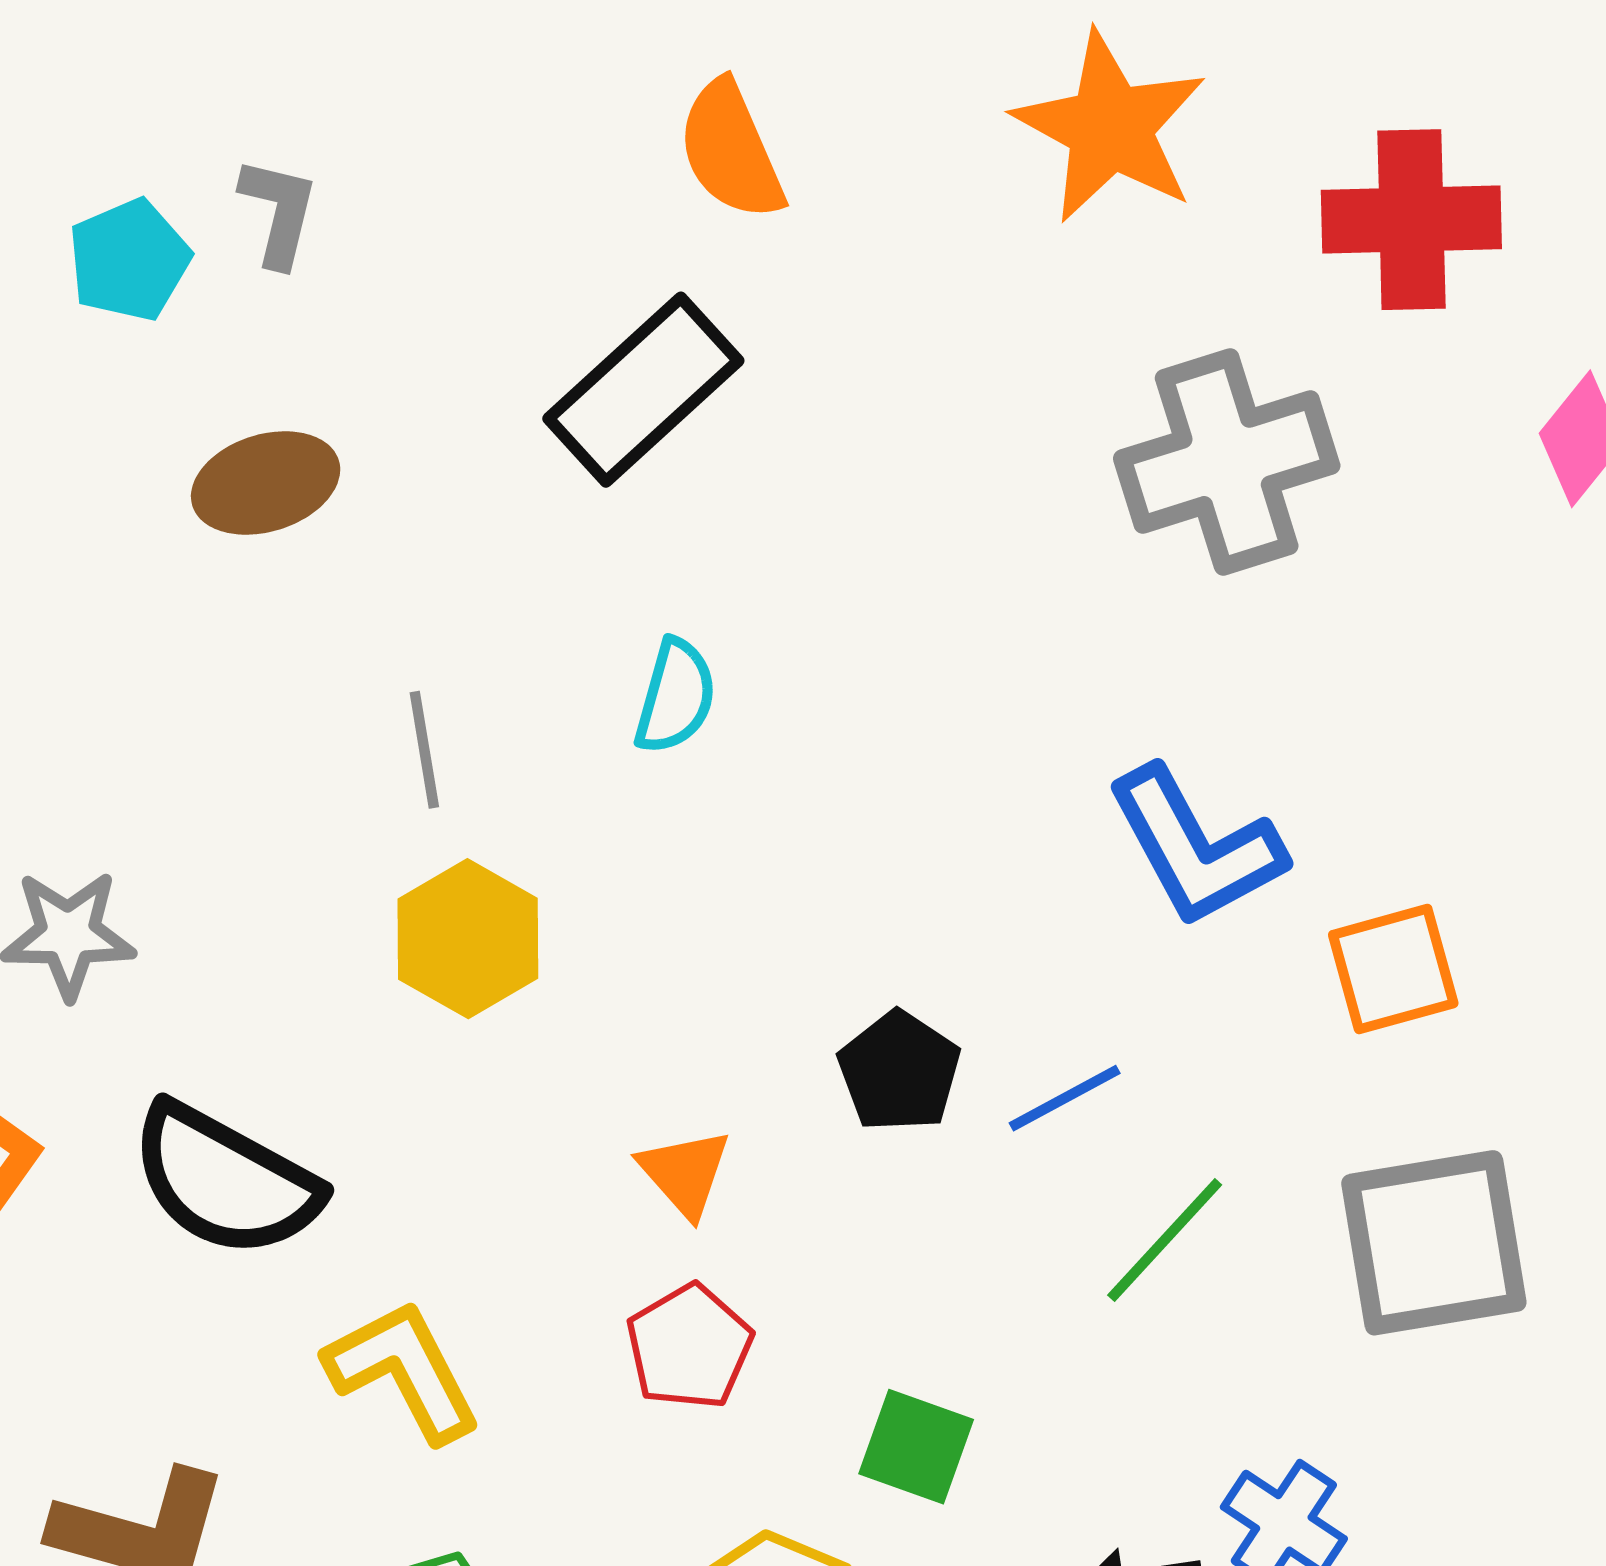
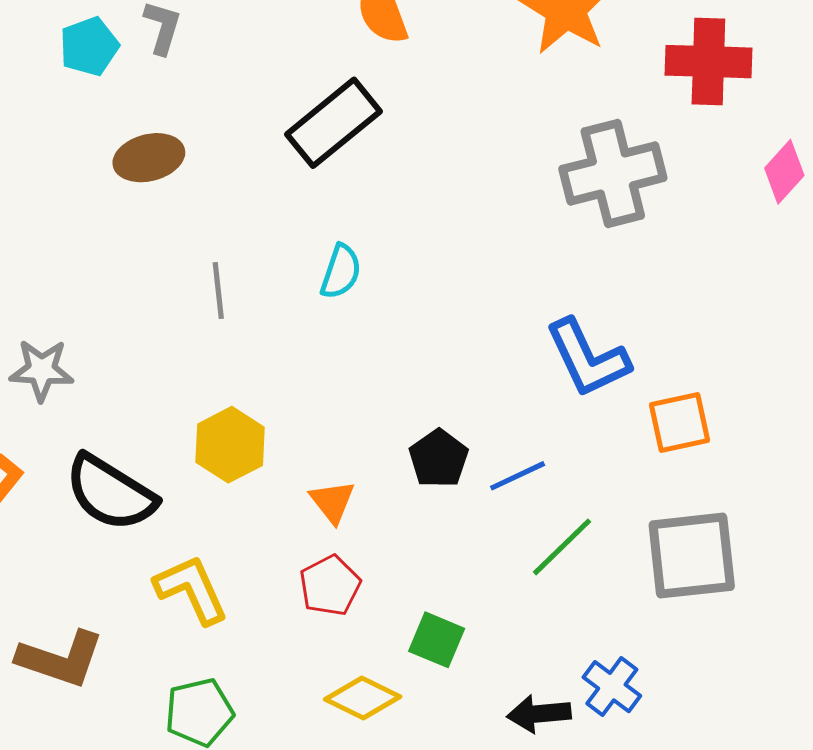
yellow hexagon: (468, 939) -> (230, 445), moved

